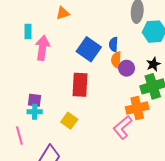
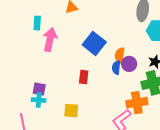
blue semicircle: (113, 44) -> (116, 68), moved
red rectangle: (80, 85) -> (84, 77), size x0.6
yellow square: (69, 121) -> (71, 111), turned -35

